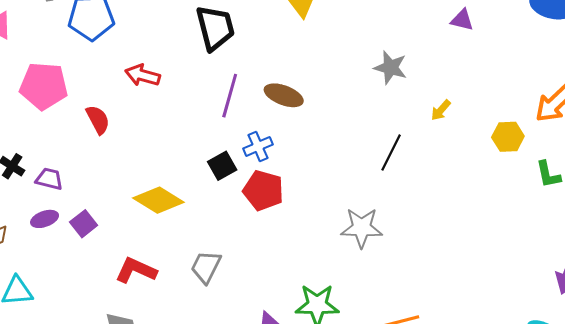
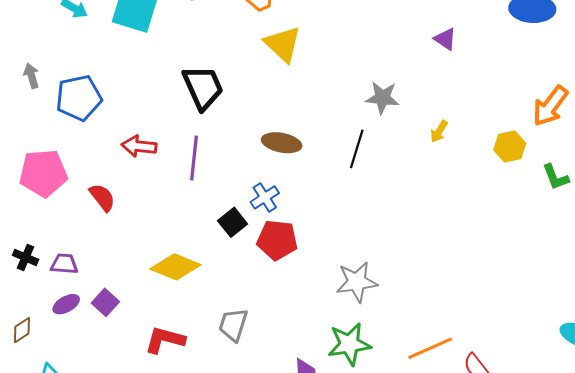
purple triangle: (462, 20) -> (445, 39), turned 30
purple line: (230, 96) -> (194, 158), moved
black line: (391, 153) -> (357, 149), moved
gray star: (362, 228) -> (357, 282), moved

